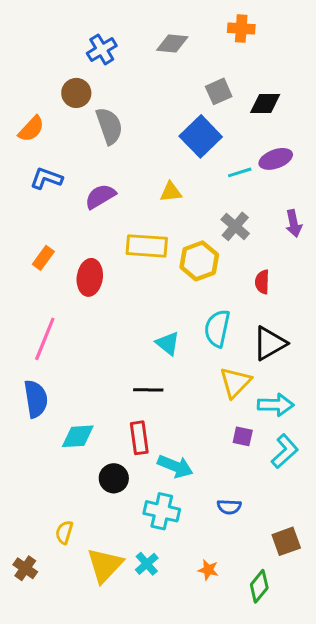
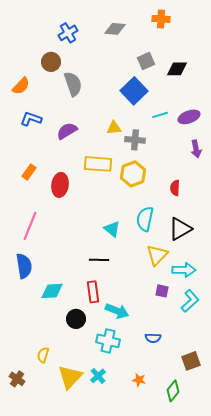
purple ellipse: (276, 159) -> (189, 117), moved
gray cross: (235, 226) -> (135, 140), moved, turned -36

